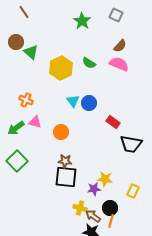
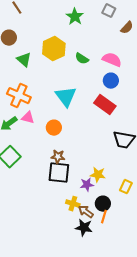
brown semicircle: (120, 46) -> (127, 28), moved
green triangle: (31, 52) -> (24, 60), moved
yellow hexagon: (61, 68) -> (54, 49), moved
orange cross: (26, 100) -> (19, 96), size x1.6
cyan triangle: (73, 101) -> (66, 97), size x1.6
blue circle: (89, 103) -> (111, 81), moved
red rectangle: (113, 122) -> (105, 105), moved, size x1.5

